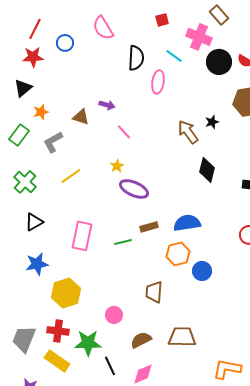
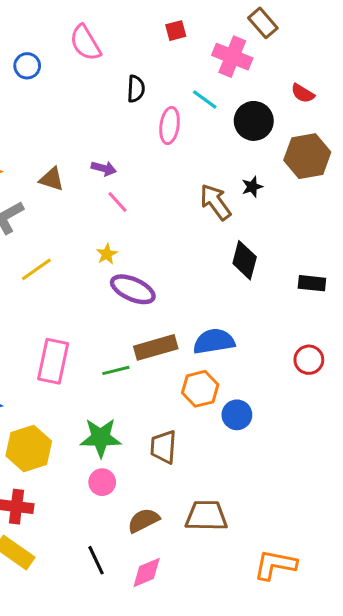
cyan line: (174, 56) -> (205, 99), moved
black semicircle: (136, 58) -> (136, 89), size x0.7
black circle: (219, 62) -> (254, 121), moved
purple arrow: (107, 105) -> (104, 168), moved
brown rectangle: (149, 227) -> (156, 347), size x1.5
green star: (88, 343) -> (101, 438), moved

